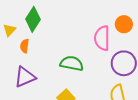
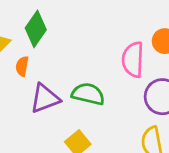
purple triangle: (25, 77) -> (45, 98), moved

